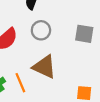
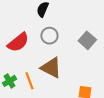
gray square: (84, 34) -> (87, 40), turned 30

